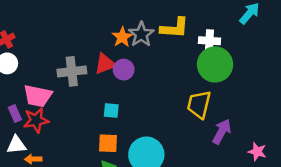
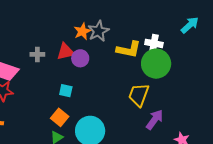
yellow L-shape: (175, 28) -> (129, 49), moved
gray cross: (72, 71) -> (37, 54), size x0.6
orange square: (108, 143) -> (60, 117), turned 30

